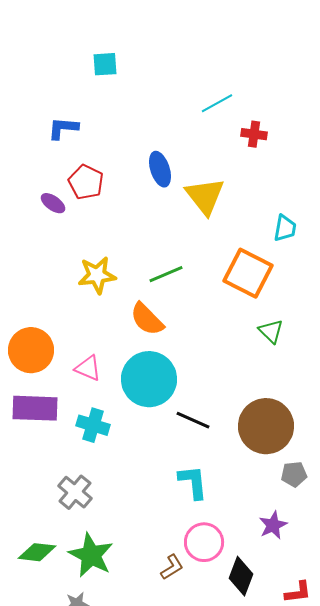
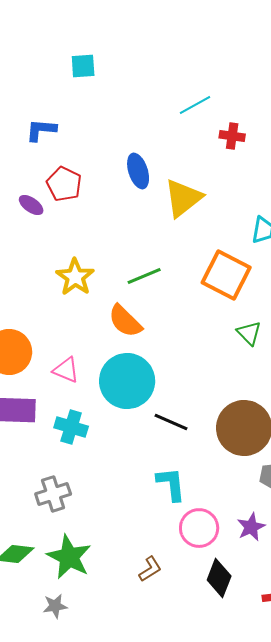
yellow triangle: (205, 196) -> (183, 198), turned 30
yellow star: (97, 275) -> (75, 277), turned -30
gray cross: (75, 492) -> (53, 494), turned 32
pink circle: (204, 542) -> (199, 528), moved

